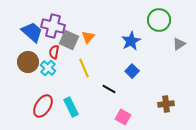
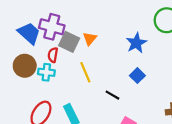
cyan cross: (48, 68) -> (46, 72), turned -35

